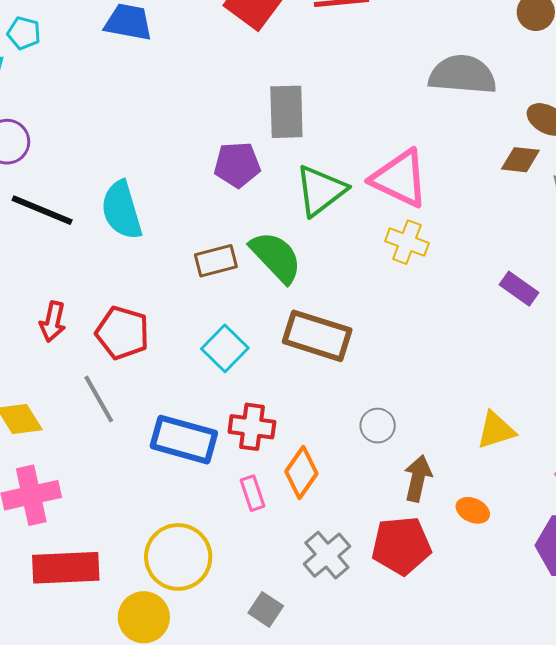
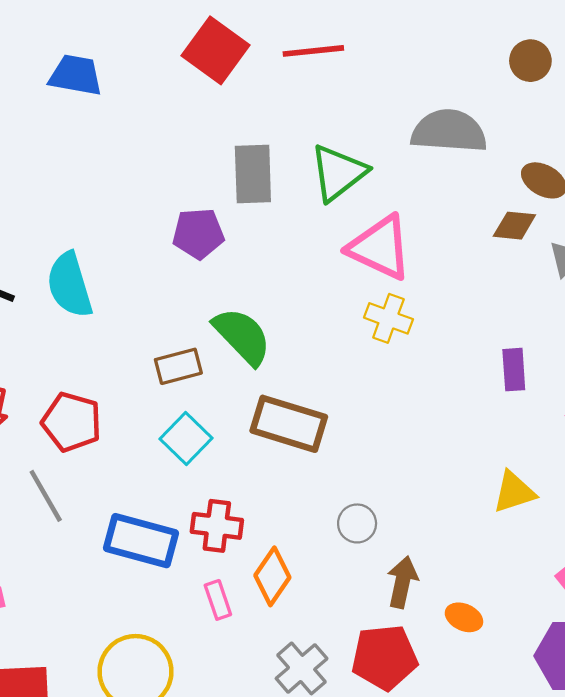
green triangle: (321, 190) -> (338, 173), moved
brown rectangle: (216, 261) -> (178, 366), moved
purple rectangle: (519, 289) -> (514, 370), turned 51
yellow triangle: (496, 430) -> (514, 492), moved

